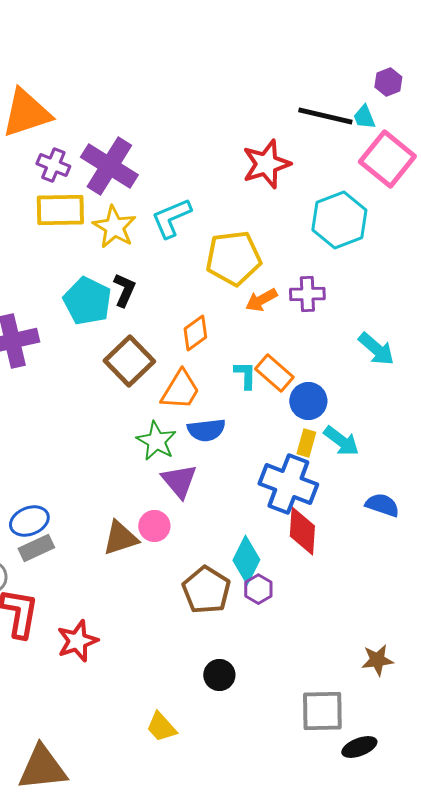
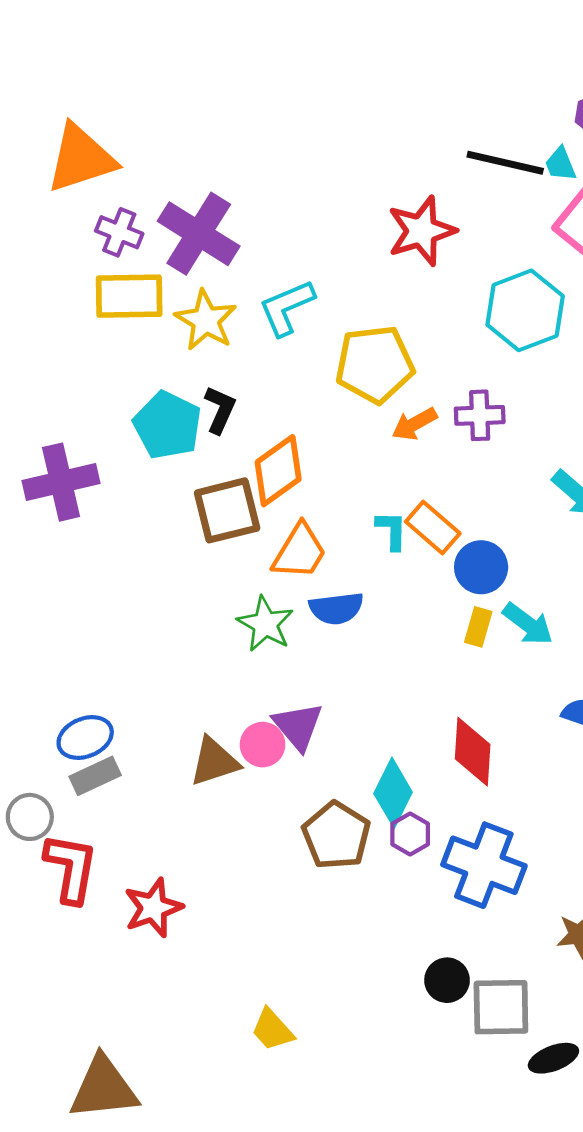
orange diamond: (195, 333) -> (278, 471), moved, size x1.4
brown square: (129, 361) -> (227, 510), turned 30
purple triangle: (179, 481) -> (298, 726), moved
blue cross: (288, 484) -> (484, 865), moved
black circle: (219, 675) -> (447, 980), moved

